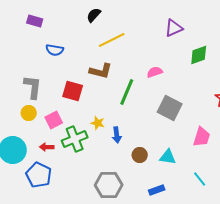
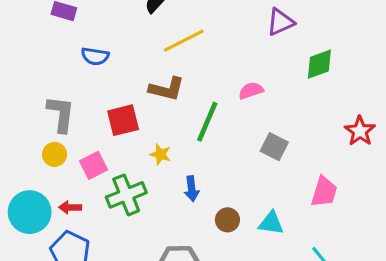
red square: (73, 91) -> (123, 120), turned -30
gray square: (170, 108) -> (274, 147), size x0.7
yellow star: (98, 123) -> (160, 154), moved
red arrow: (47, 147) -> (70, 207), moved

